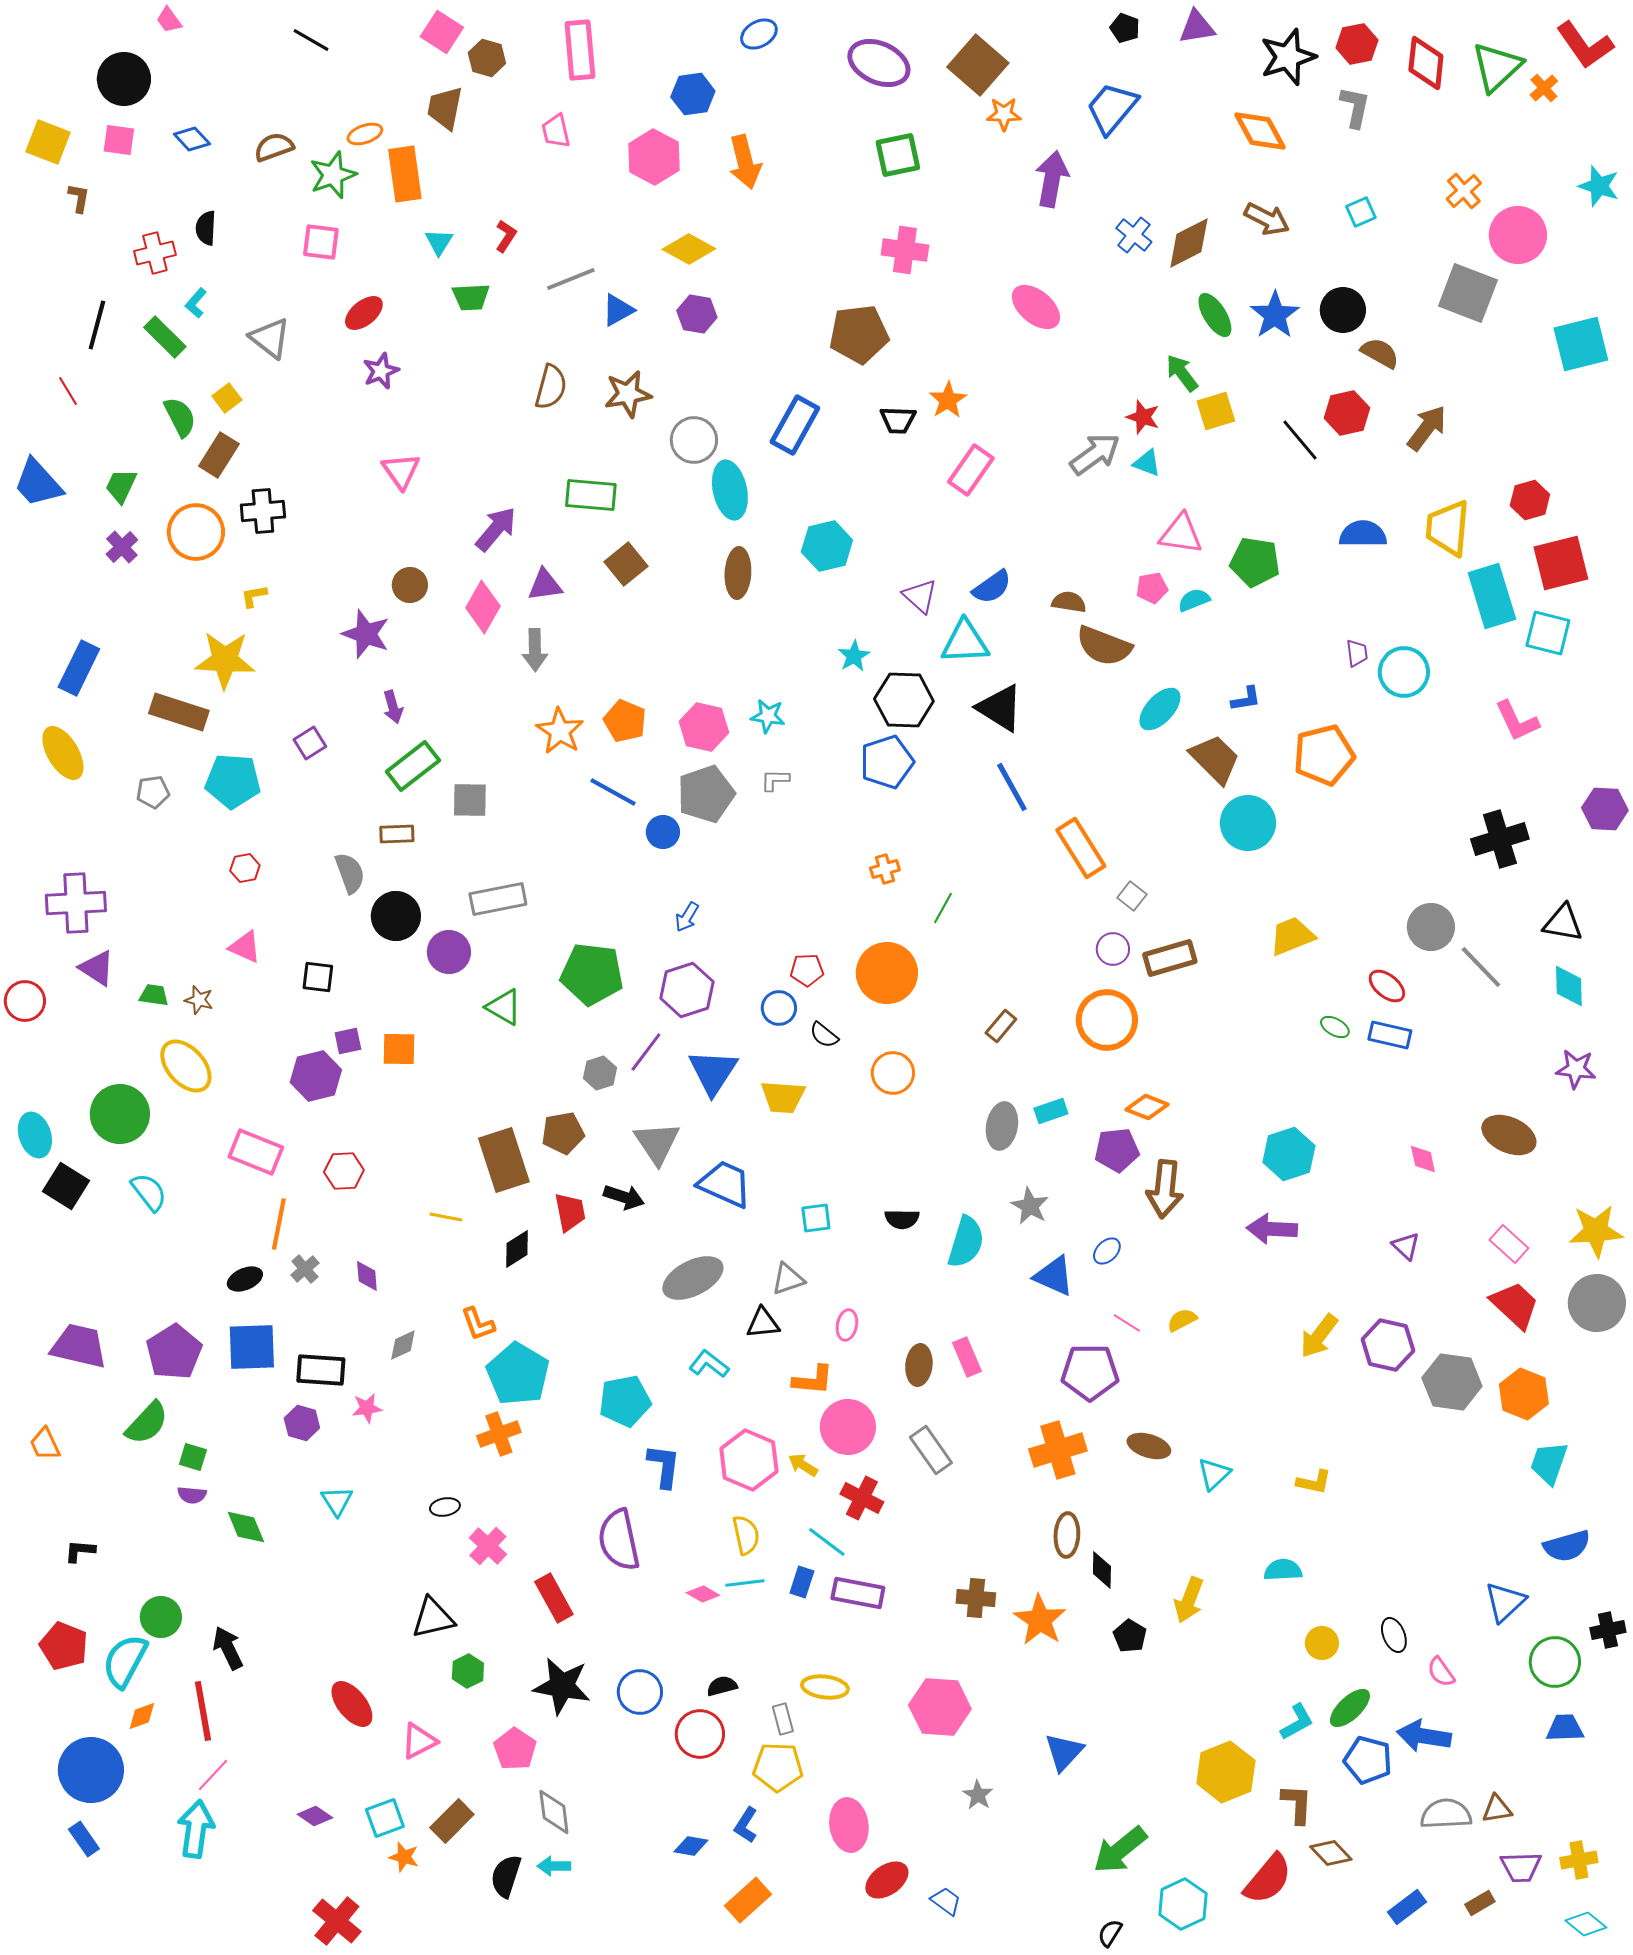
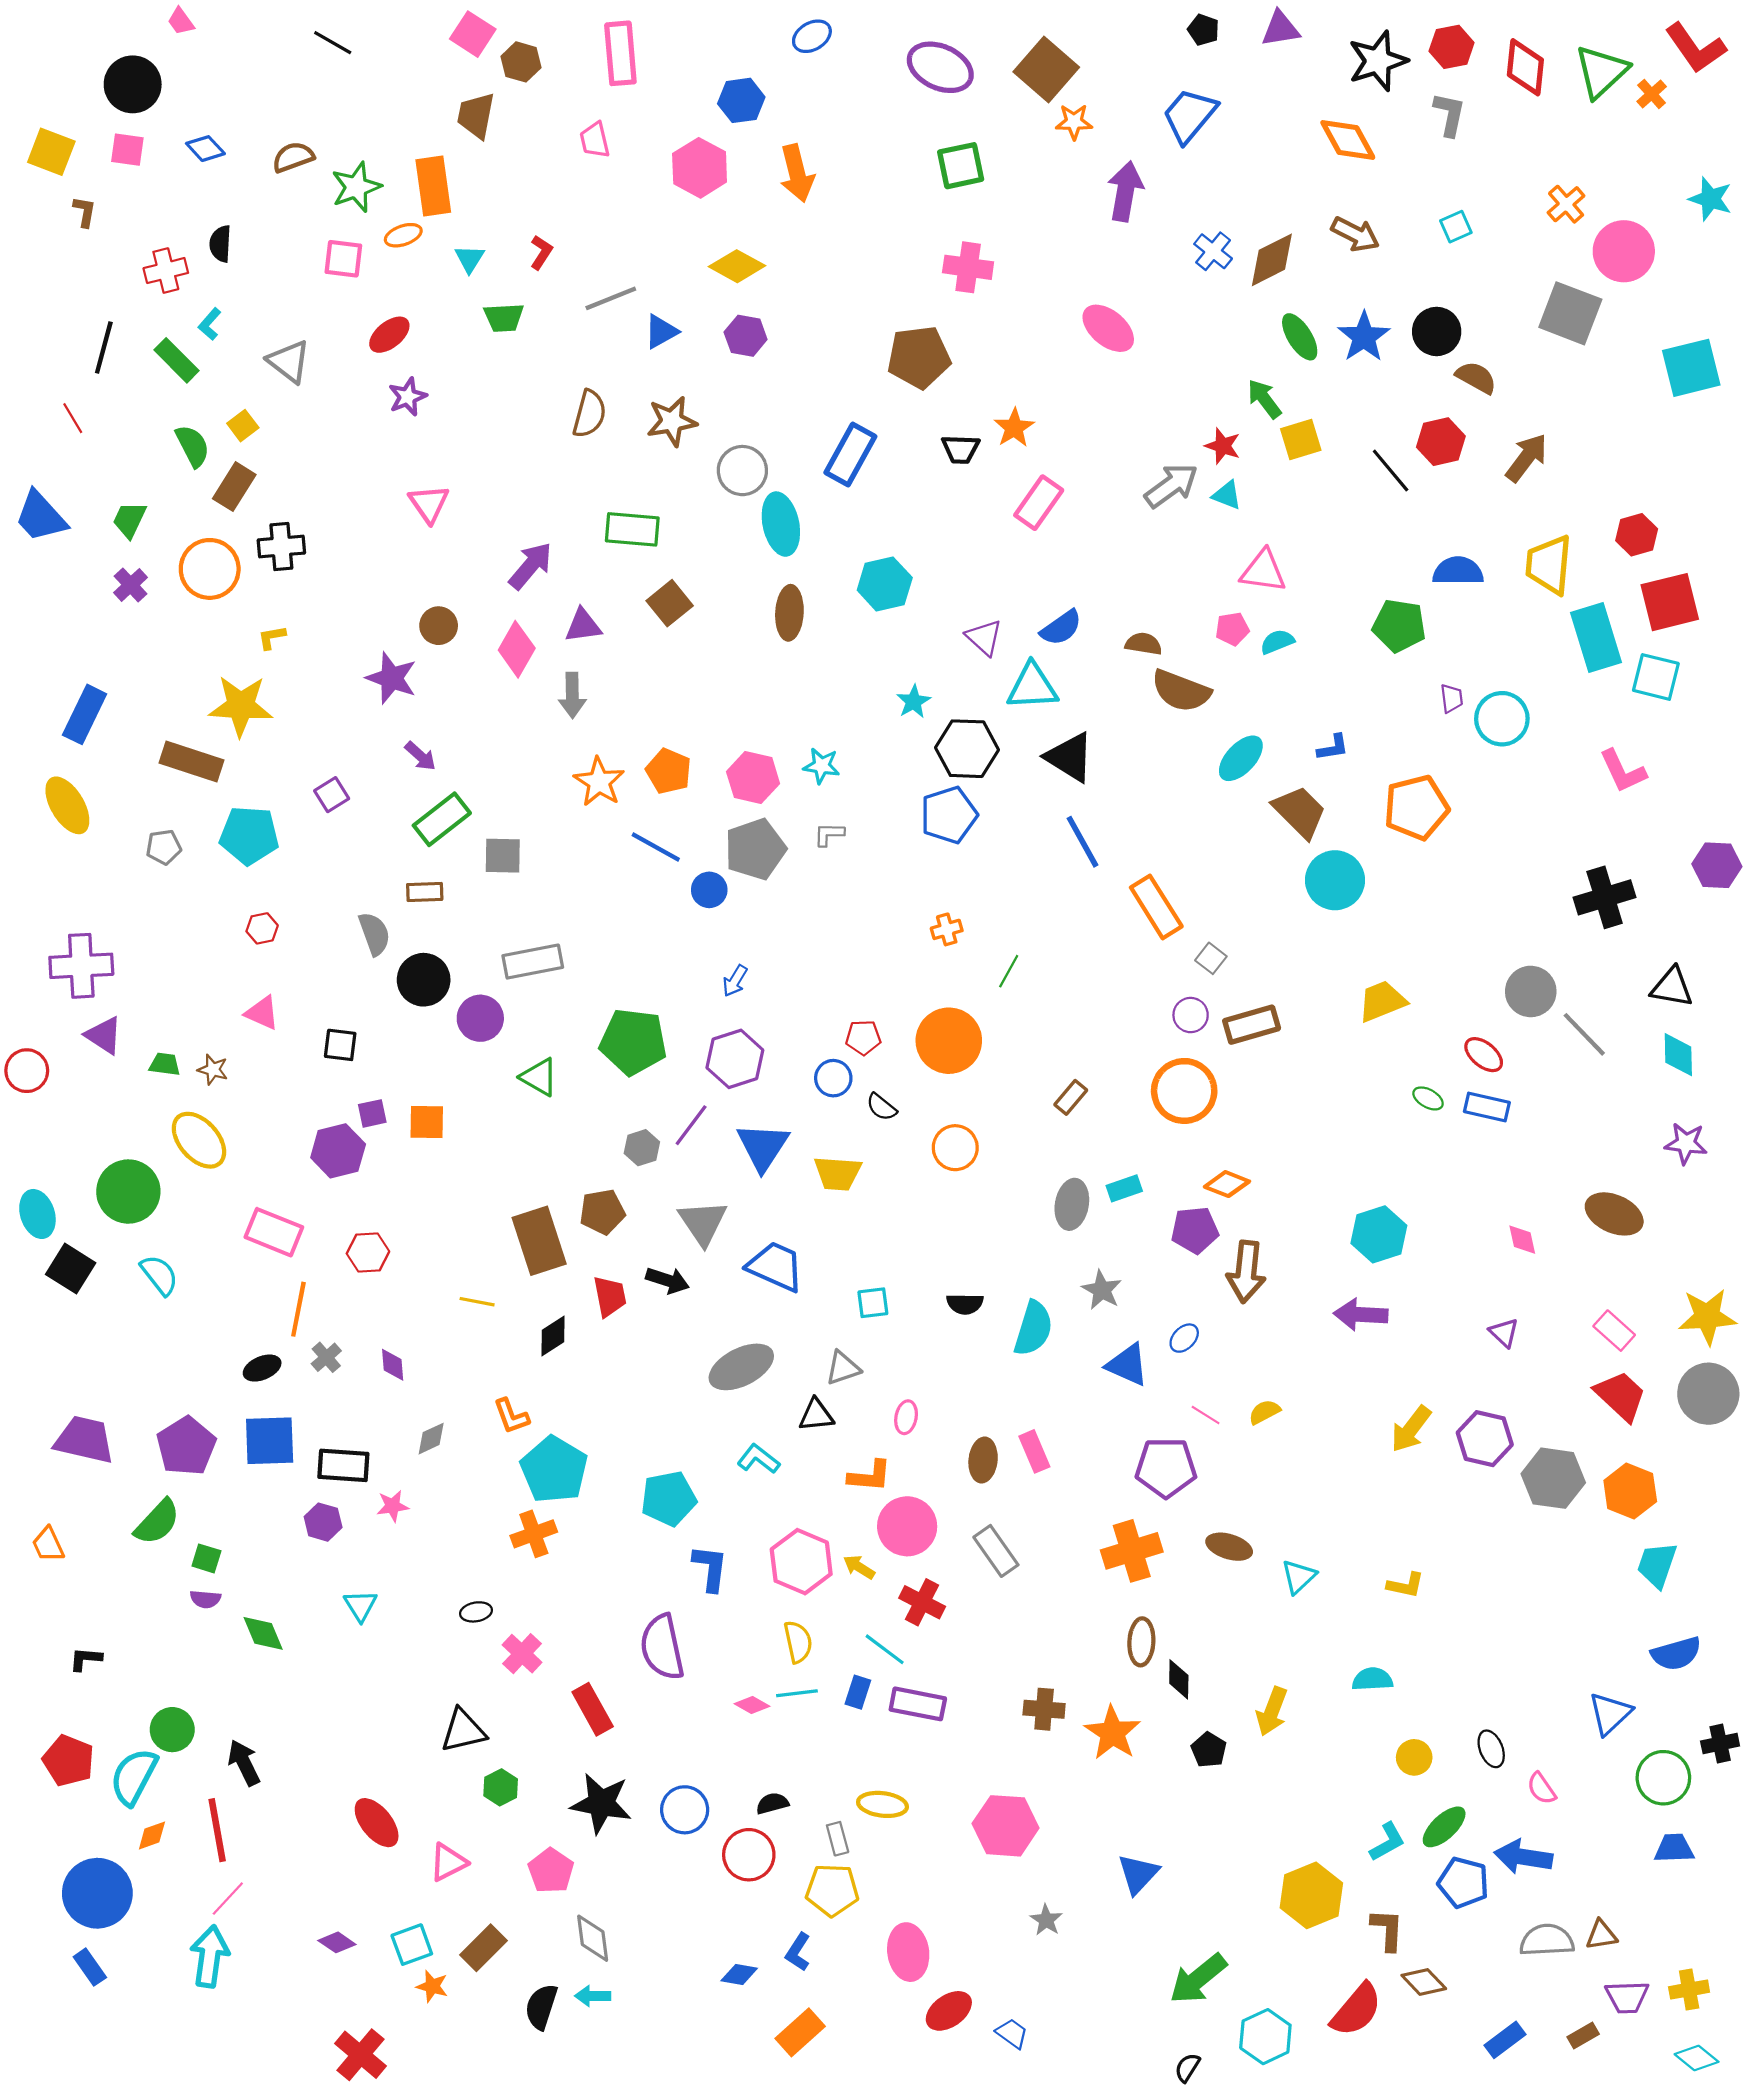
orange ellipse: (365, 134) -> (403, 235), moved
green pentagon: (1255, 562) -> (1399, 626), moved
purple arrow: (393, 707) -> (420, 756), turned -32

